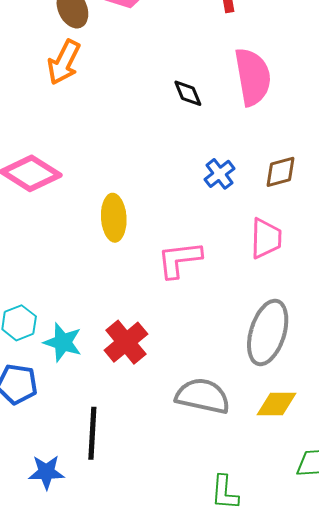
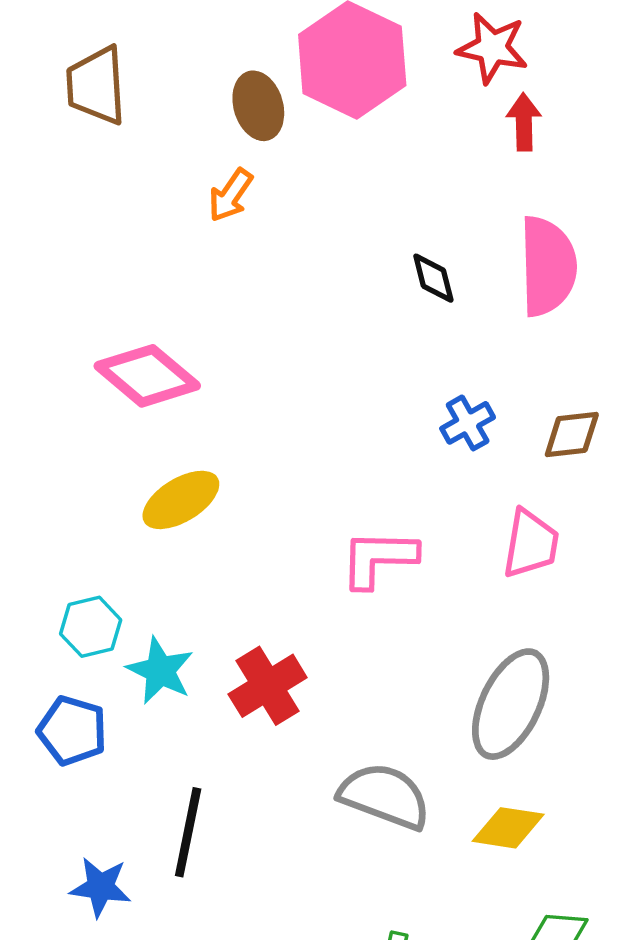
orange arrow: (64, 62) -> (230, 195), size x0.7
yellow ellipse: (114, 218) -> (181, 500), moved, turned 54

